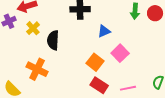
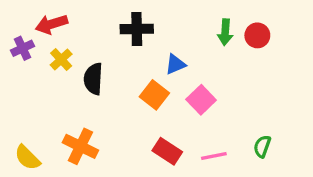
orange square: (95, 62) -> (154, 95), moved
orange cross: (37, 69) -> (80, 146), moved

